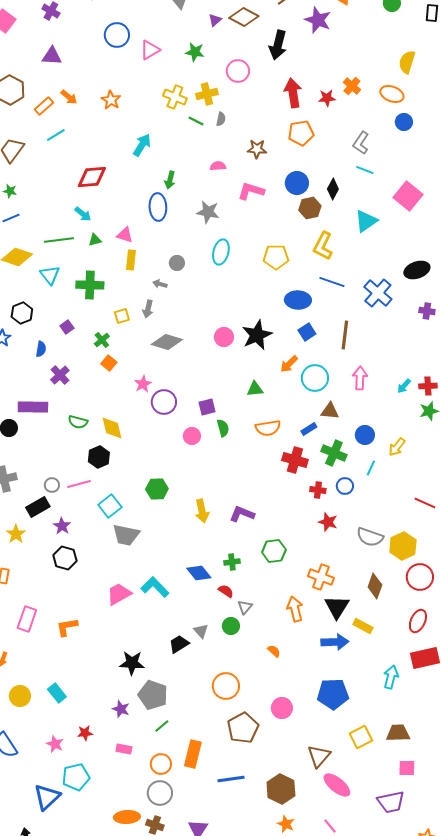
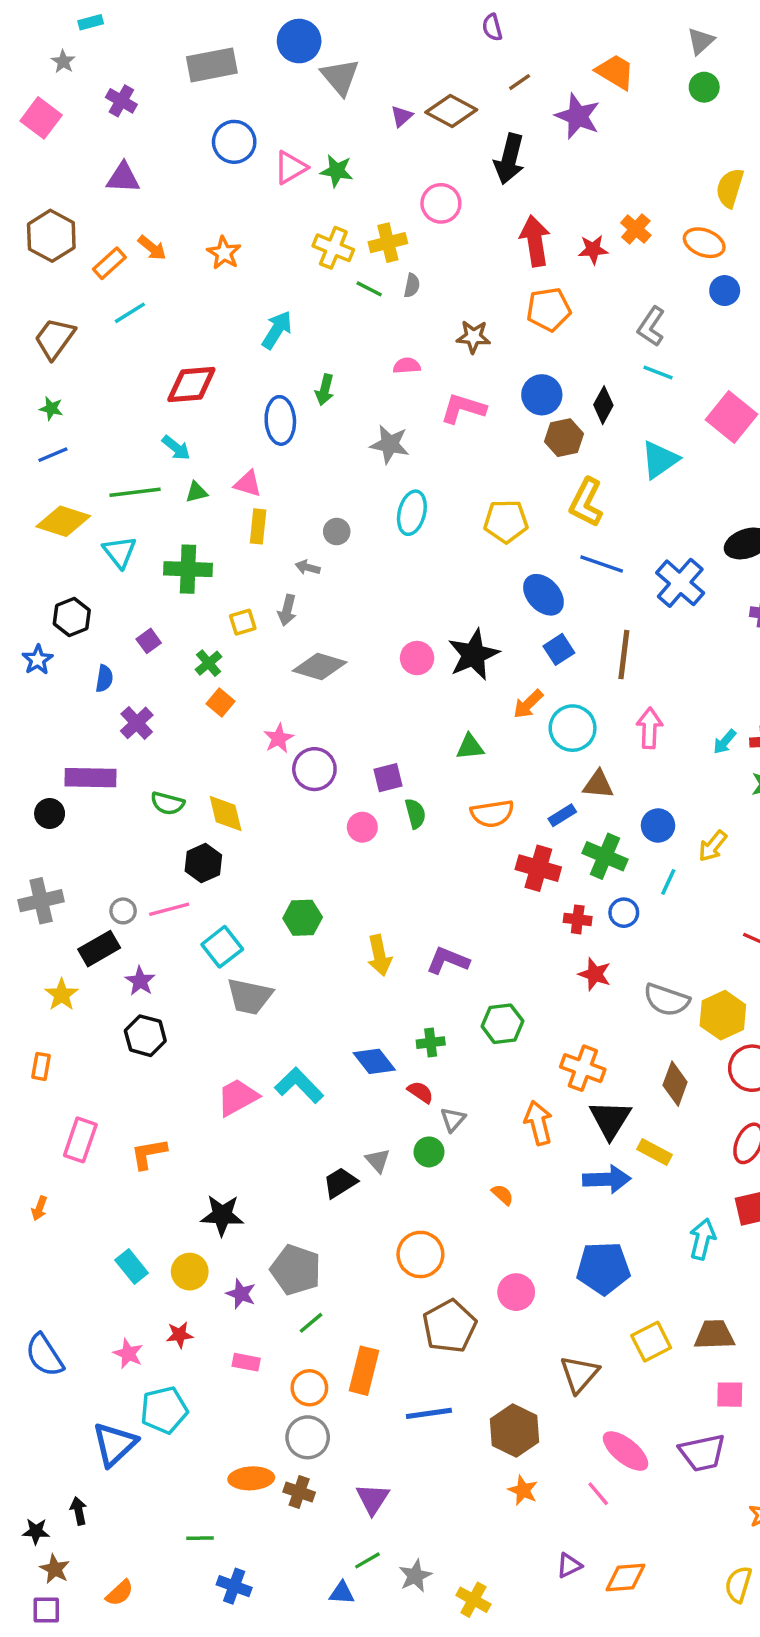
green star: (195, 52) -> (337, 171), moved
blue ellipse: (158, 207) -> (280, 420), moved
blue ellipse: (298, 300) -> (543, 595), turned 45
black star: (132, 663) -> (222, 1215), moved
yellow circle: (20, 696) -> (190, 1272), moved
pink ellipse: (337, 785) -> (626, 1451), moved

